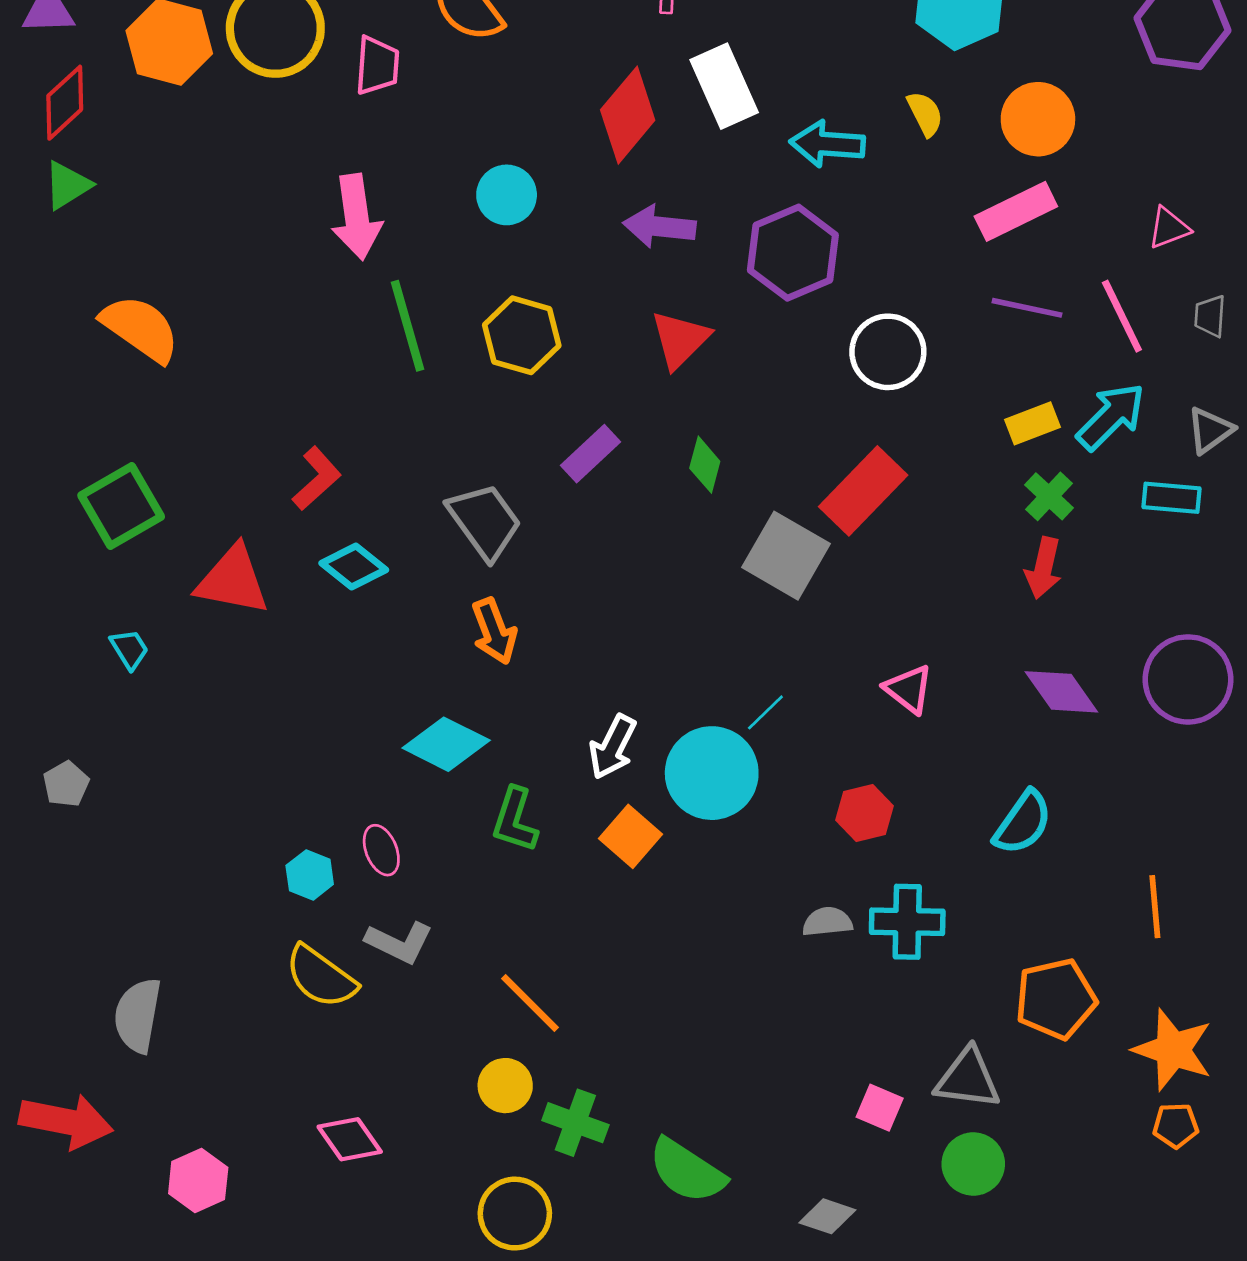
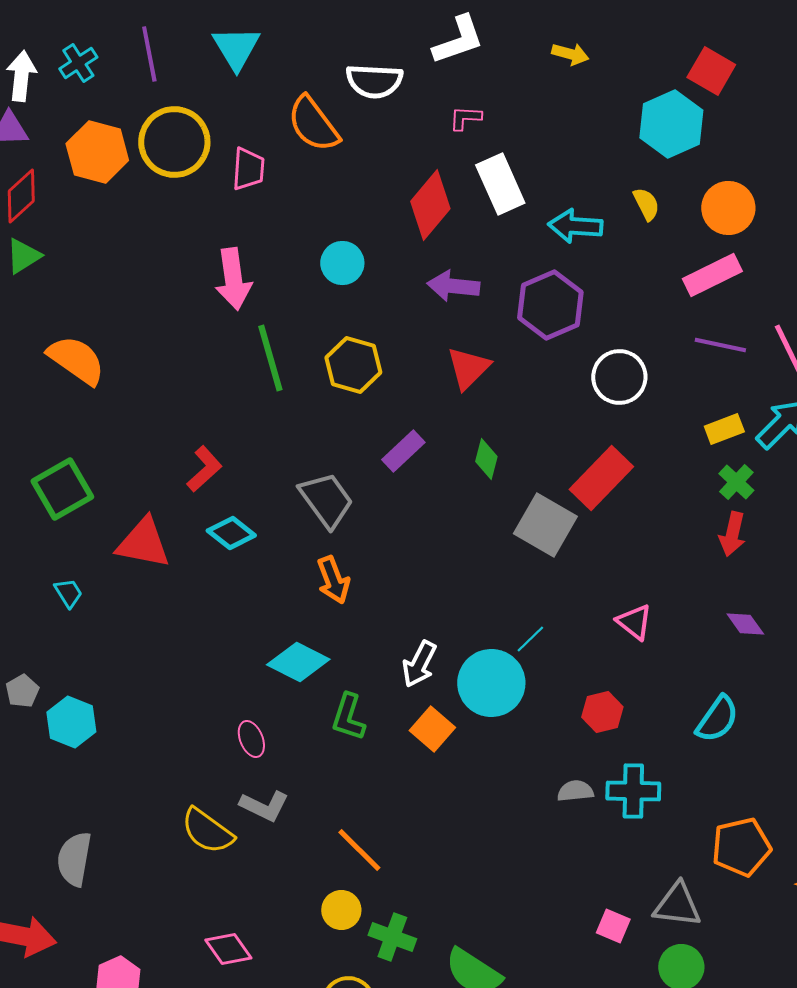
purple diamond: (1061, 692) -> (745, 624), size x0.7
cyan hexagon: (310, 875) -> (71, 722), moved, size x1.4

